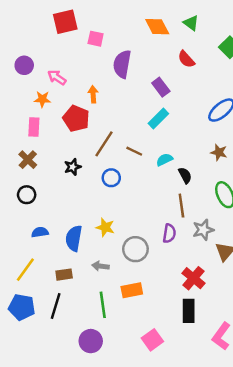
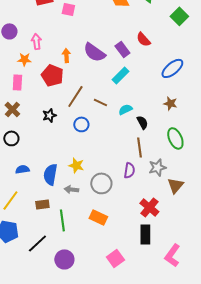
red semicircle: (186, 59) -> (143, 39), moved
purple semicircle: (122, 64) -> (94, 52), moved, turned -65
pink arrow: (57, 77) -> (36, 41), turned 49
gray arrow: (100, 266) -> (71, 189), moved
orange rectangle: (132, 290) -> (98, 217), turned 36
green line: (103, 305) -> (62, 220), moved
black line: (56, 306) -> (37, 243), moved, turned 30

